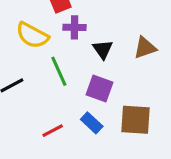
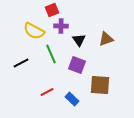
blue rectangle: (92, 123) -> (72, 99), moved

